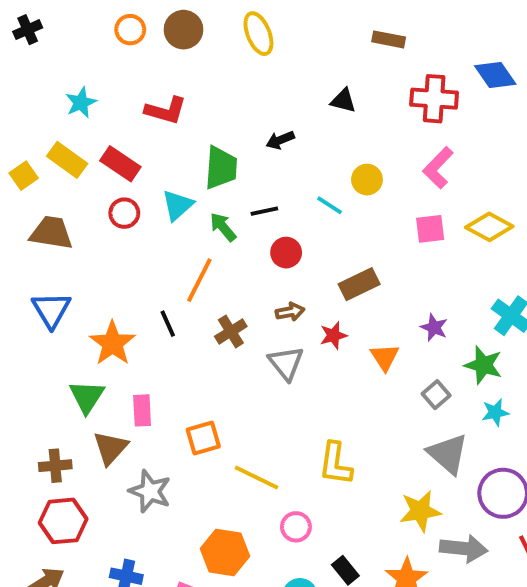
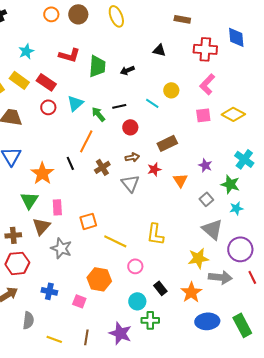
blue diamond: (495, 75) -> (236, 37), turned 30
green trapezoid: (221, 168) -> (97, 66), moved

